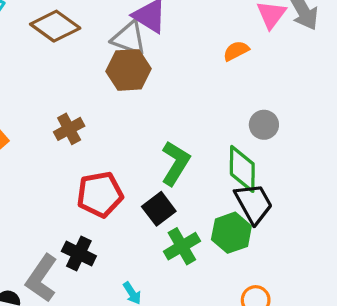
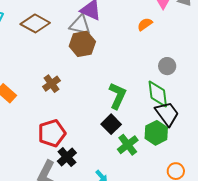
red pentagon: (100, 194) -> (52, 133), moved
black cross: (79, 254) -> (67, 157), turned 30

